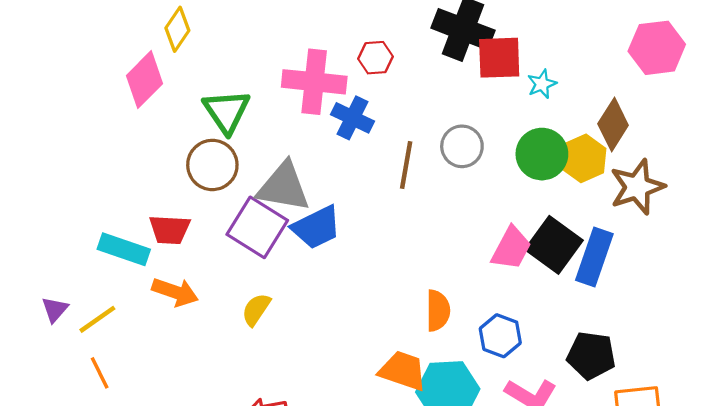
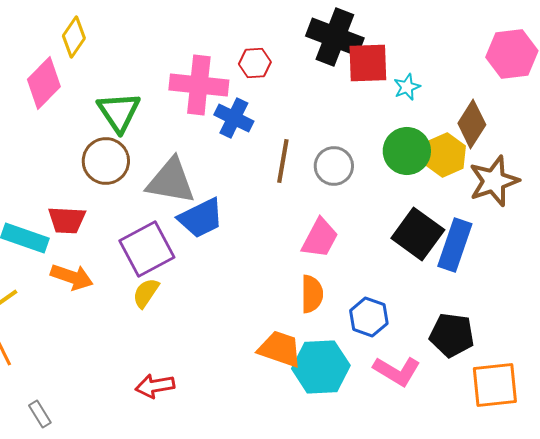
gray circle: (462, 146) -> (334, 166), moved
purple square: (257, 227) -> (147, 249), moved, turned 30
pink trapezoid: (511, 248) -> (320, 238), moved

